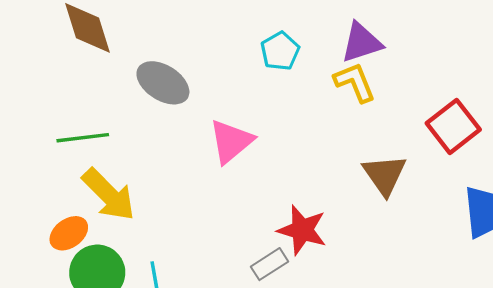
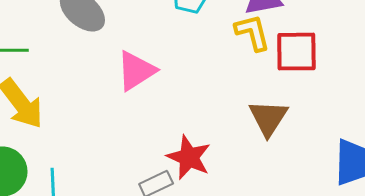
red square: (453, 126) -> (296, 52), moved, turned 30

